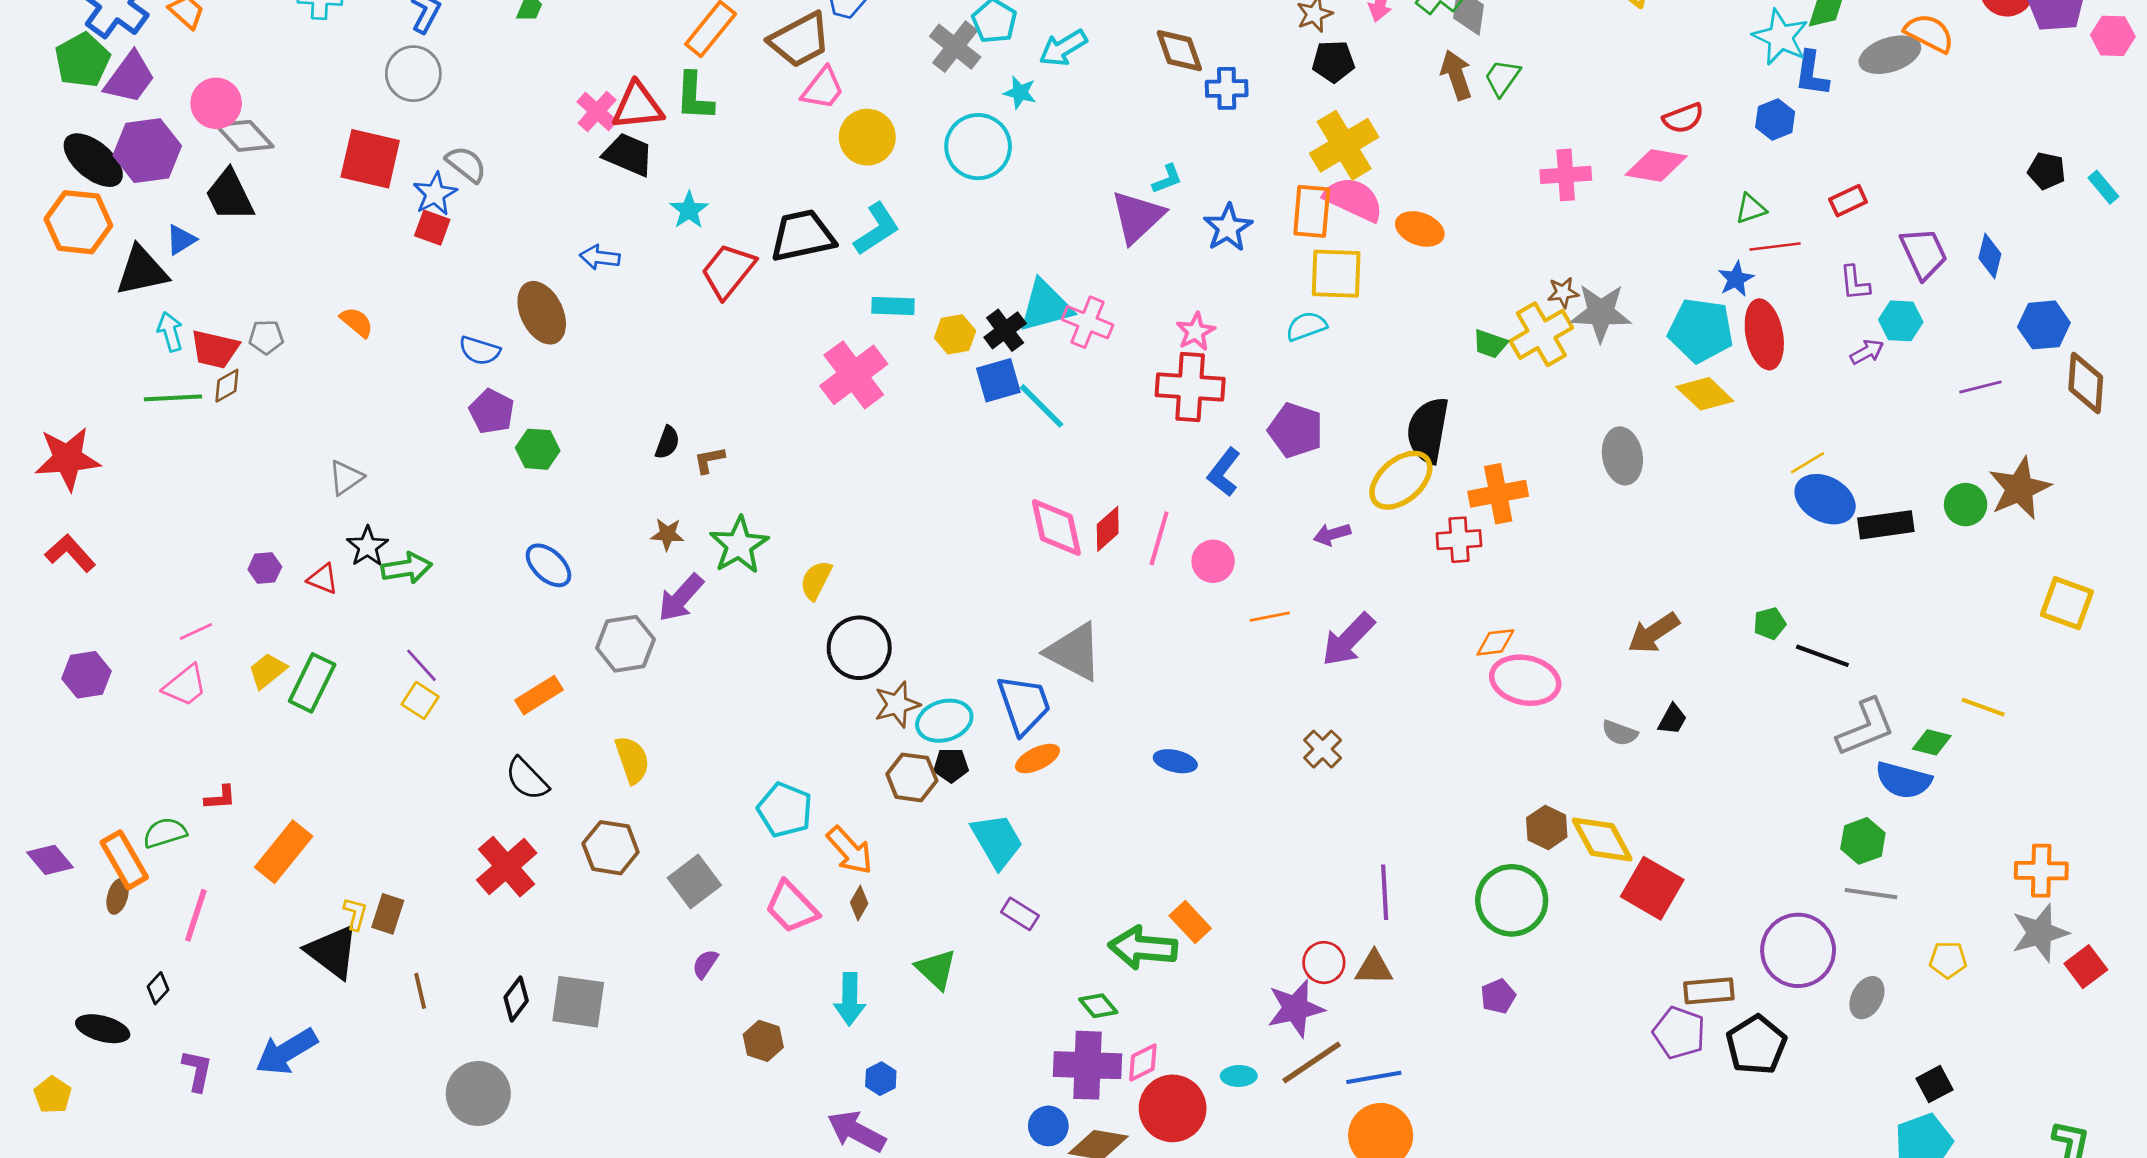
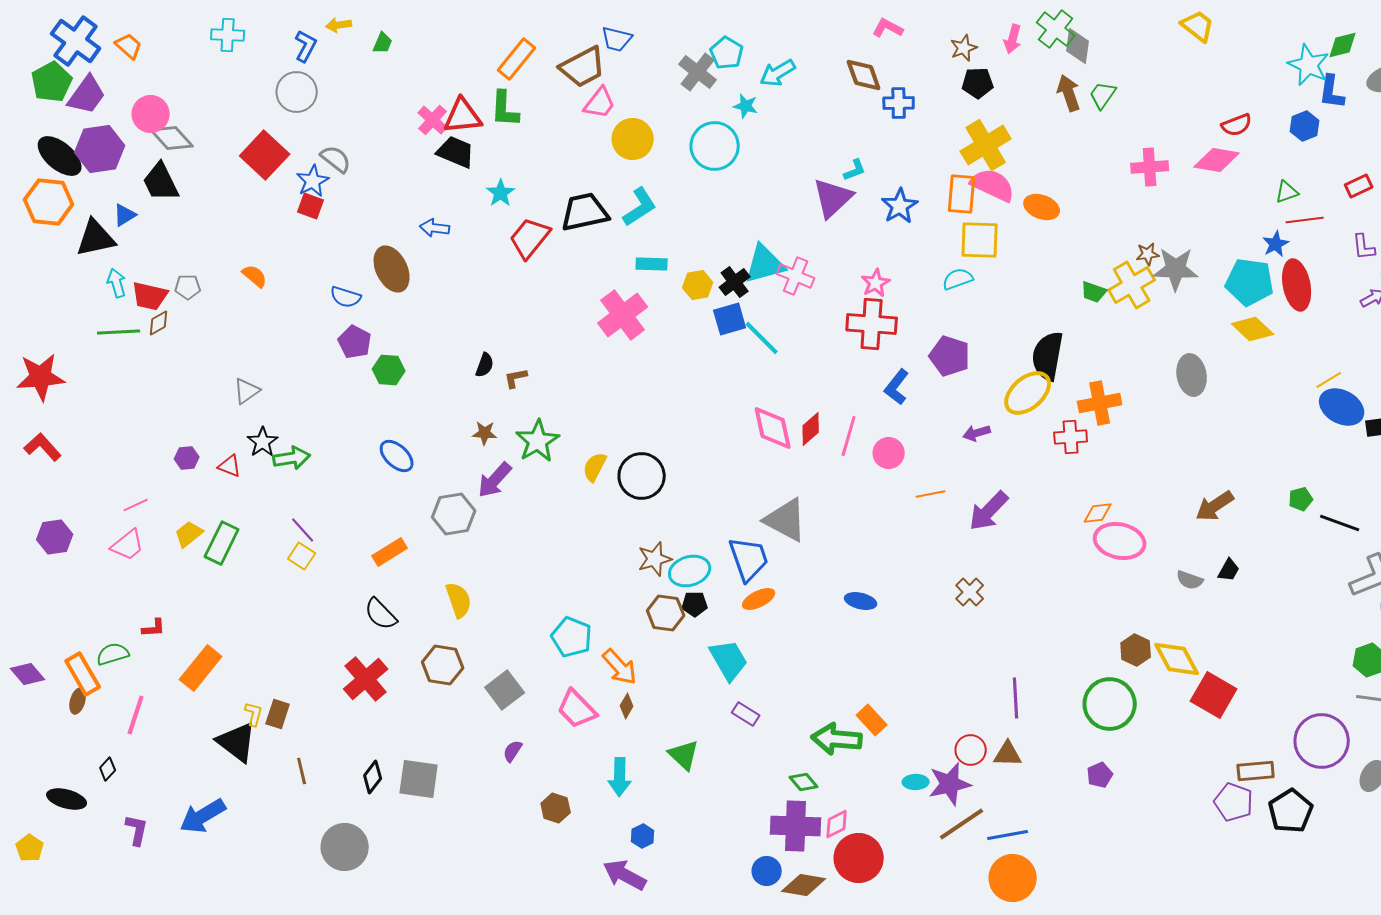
red square: (370, 159) -> (265, 155), turned 30
black circle: (859, 648) -> (642, 476), moved
cyan ellipse: (1239, 1076) -> (916, 782), moved

